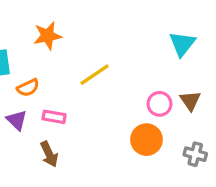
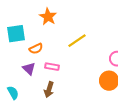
orange star: (48, 36) -> (48, 17), turned -30
brown arrow: (49, 154) -> (49, 90), turned 42

